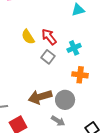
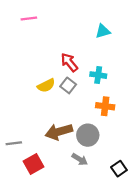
yellow semicircle: (28, 37) -> (46, 85), moved, turned -84
cyan cross: (74, 48) -> (98, 75), turned 32

